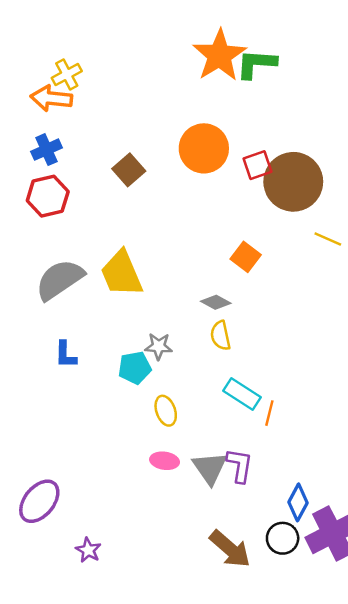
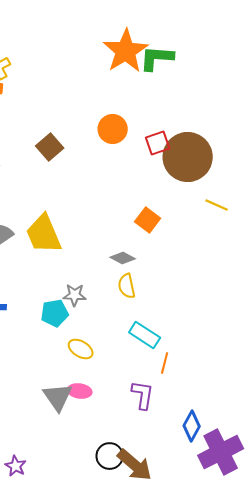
orange circle: (204, 148) -> (113, 129), size x0.7
yellow ellipse: (166, 411) -> (81, 349), turned -40
orange line: (269, 413) -> (165, 363), moved
gray triangle: (210, 468) -> (58, 397), moved
black circle: (283, 538) -> (110, 456), moved

